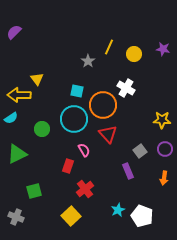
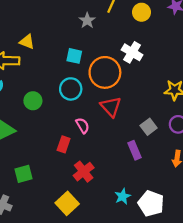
yellow triangle: (37, 79) -> (27, 42), turned -32
cyan circle: (74, 119) -> (71, 89), size x0.7

